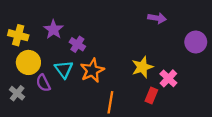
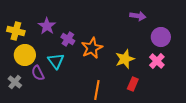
purple circle: (196, 42) -> (161, 37), moved
orange star: (92, 70) -> (92, 48), moved
pink cross: (168, 78) -> (157, 61), moved

